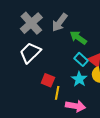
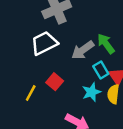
gray arrow: (60, 22) -> (83, 50), moved
yellow line: (57, 93) -> (31, 93), moved

